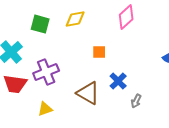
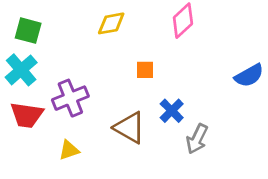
green square: (40, 24) -> (28, 31), moved
gray arrow: (136, 101) -> (197, 139), size x1.5

